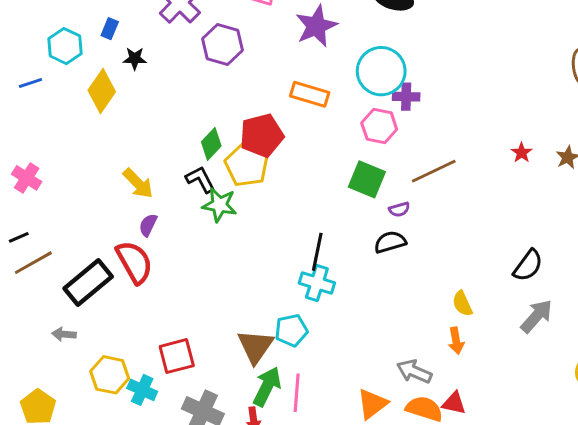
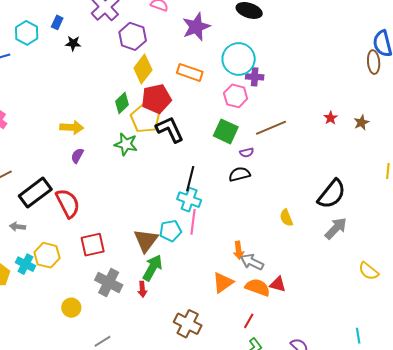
yellow diamond: (102, 91) -> (143, 69), moved
black L-shape: (200, 179) -> (170, 129), moved, size x1.4
yellow arrow: (138, 183) -> (72, 127), turned -45
red semicircle: (134, 262) -> (68, 203), moved
black semicircle: (528, 266) -> (332, 194), size x1.4
orange arrow: (456, 341) -> (239, 250), moved
cyan cross: (142, 390) -> (26, 264), moved
pink line: (297, 393) -> (193, 222), moved

